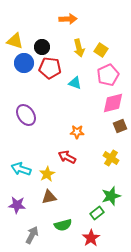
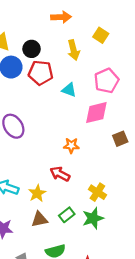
yellow square: (101, 50) -> (101, 35), moved
pink diamond: (113, 103) -> (96, 113), moved
yellow cross: (111, 158) -> (97, 192), moved
green star: (111, 196) -> (93, 218), moved
green rectangle: (97, 213) -> (67, 215), moved

